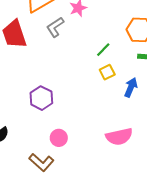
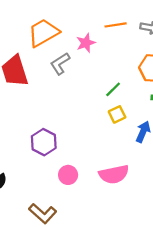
pink semicircle: (119, 137) -> (114, 174), moved
pink circle: (59, 138) -> (68, 175), moved

